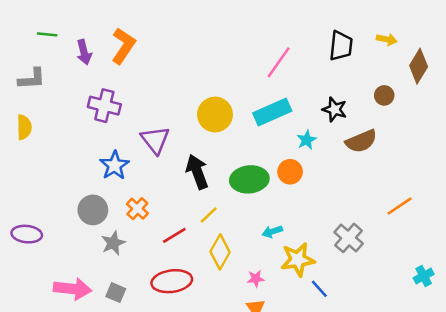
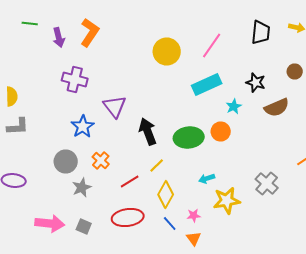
gray L-shape: (32, 79) -> (18, 126), moved
yellow circle: (215, 115) -> (167, 52), moved
blue line: (319, 289) -> (170, 224), moved

